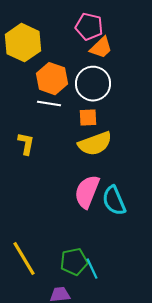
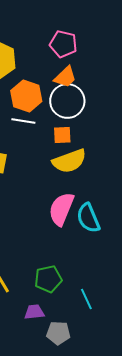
orange trapezoid: (101, 48) -> (65, 77), moved
cyan line: (92, 269) -> (86, 299), moved

